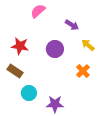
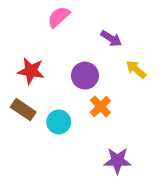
orange cross: (83, 71) -> (100, 106), moved
cyan circle: (29, 93) -> (59, 122), moved
purple star: (55, 104) -> (117, 161), moved

